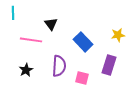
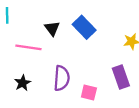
blue rectangle: (83, 42) -> (84, 27), moved
purple rectangle: (109, 65) -> (121, 77), turned -36

